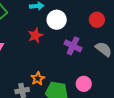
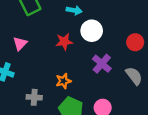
orange star: (38, 78) -> (63, 81), moved

